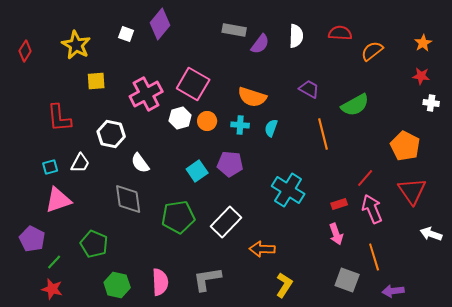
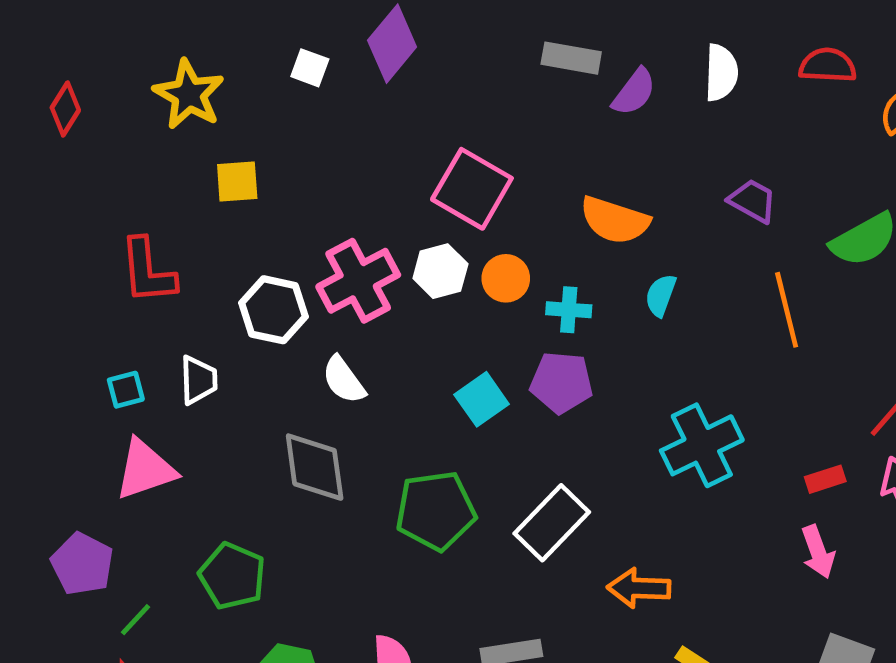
pink cross: (146, 94) -> (358, 281), moved
cyan cross: (240, 125) -> (569, 310), moved
white trapezoid: (80, 163) -> (198, 380), turned -30
cyan cross: (288, 190) -> (702, 445), turned 32

